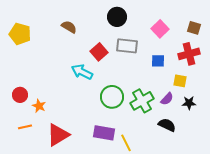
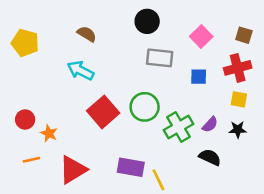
red square: (99, 52) -> (103, 112), moved, size x1.4
cyan arrow: (82, 72) -> (80, 70), moved
yellow square: (180, 81) -> (239, 99), moved
green circle: (112, 97) -> (145, 107), moved

